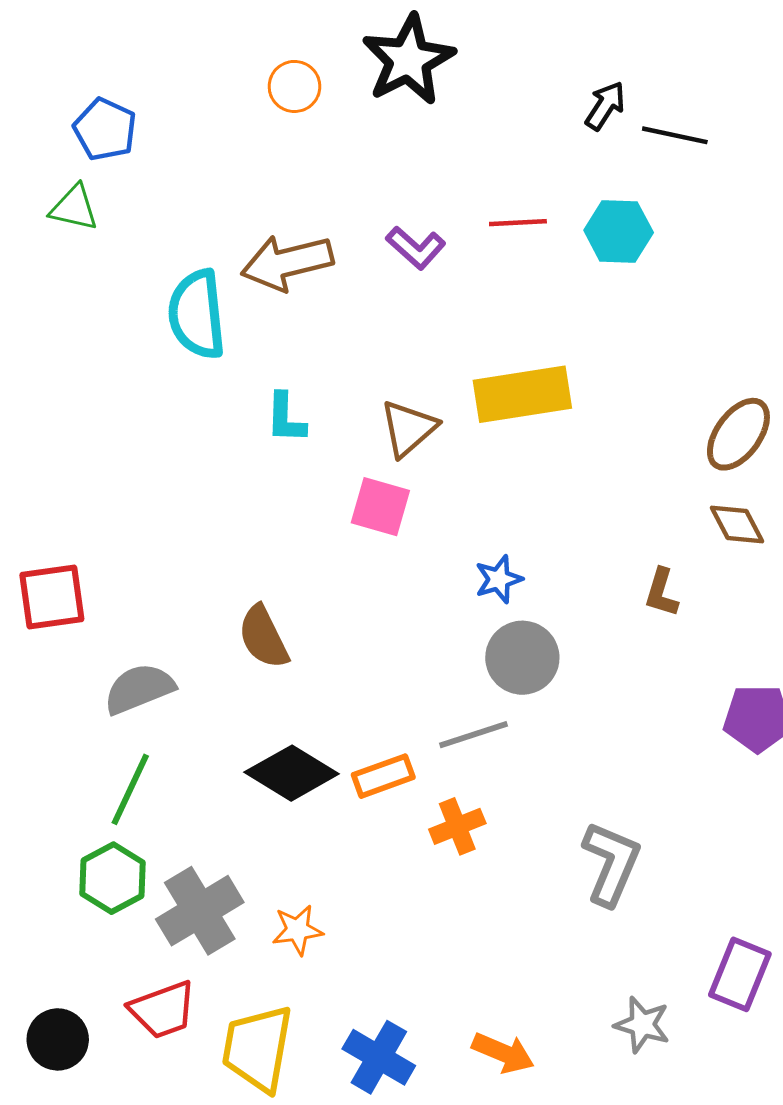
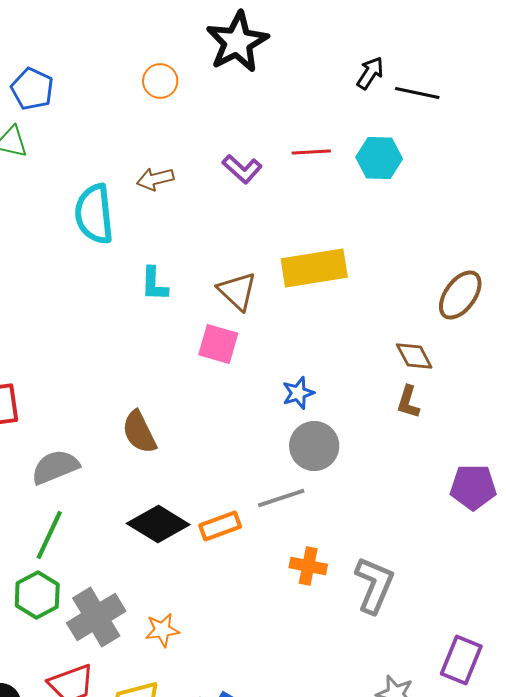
orange circle: (294, 86) -> (160, 81), moved
brown arrow: (287, 263) -> (155, 179), size x0.6
brown triangle: (408, 428) -> (237, 291), turned -36
brown diamond: (737, 524) -> (414, 356), moved
orange cross: (457, 826) -> (308, 566), moved, turned 33

